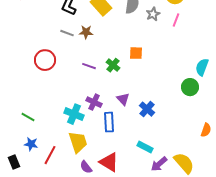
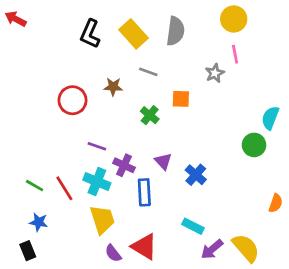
gray star: (153, 14) -> (215, 73), moved
pink line: (176, 20) -> (235, 54), turned -32
brown star: (86, 32) -> (113, 87), moved
gray line: (67, 33) -> (148, 72), moved
red circle: (45, 60) -> (73, 100), moved
purple line: (89, 66) -> (97, 146), moved
red line: (50, 155) -> (64, 188), moved, turned -60
black rectangle: (14, 162) -> (28, 251), moved

